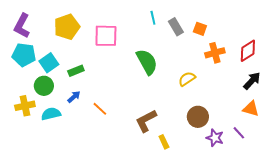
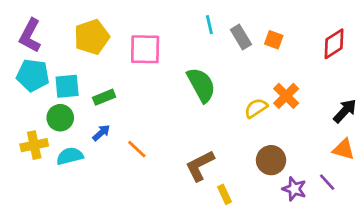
red diamond: (248, 51) -> (334, 44), moved
orange cross: (215, 53) -> (286, 96), moved, turned -30
cyan square: (49, 63) -> (67, 86), turned 30

